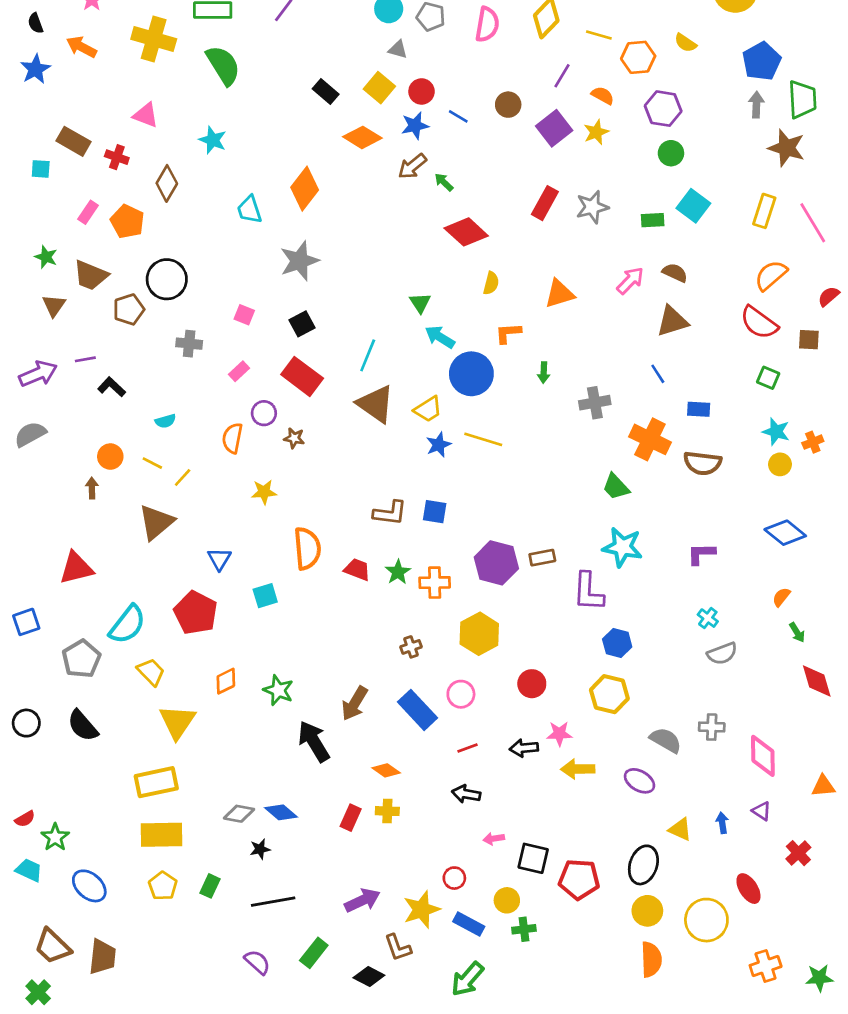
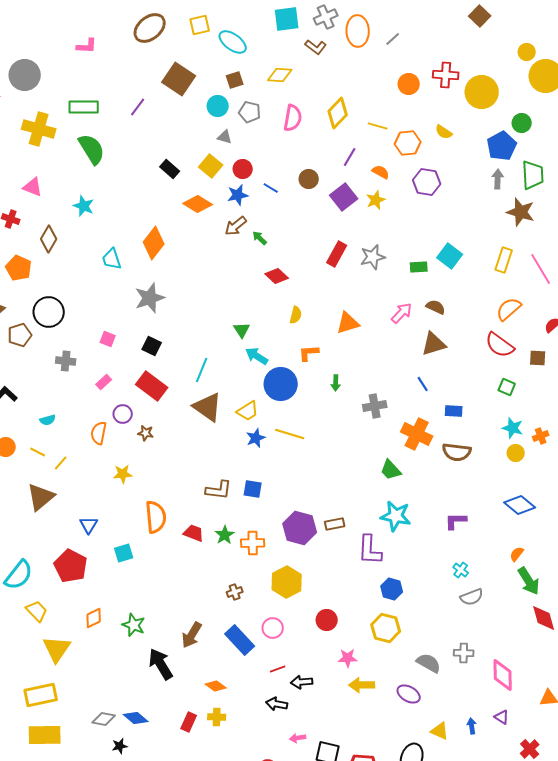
green circle: (671, 153) -> (522, 123), moved
red diamond: (466, 232) -> (277, 276), size x0.7
black square: (302, 324) -> (152, 346), turned -36
green arrow: (797, 632) -> (529, 581), size x1.8
black arrow: (524, 748) -> (302, 682), moved

